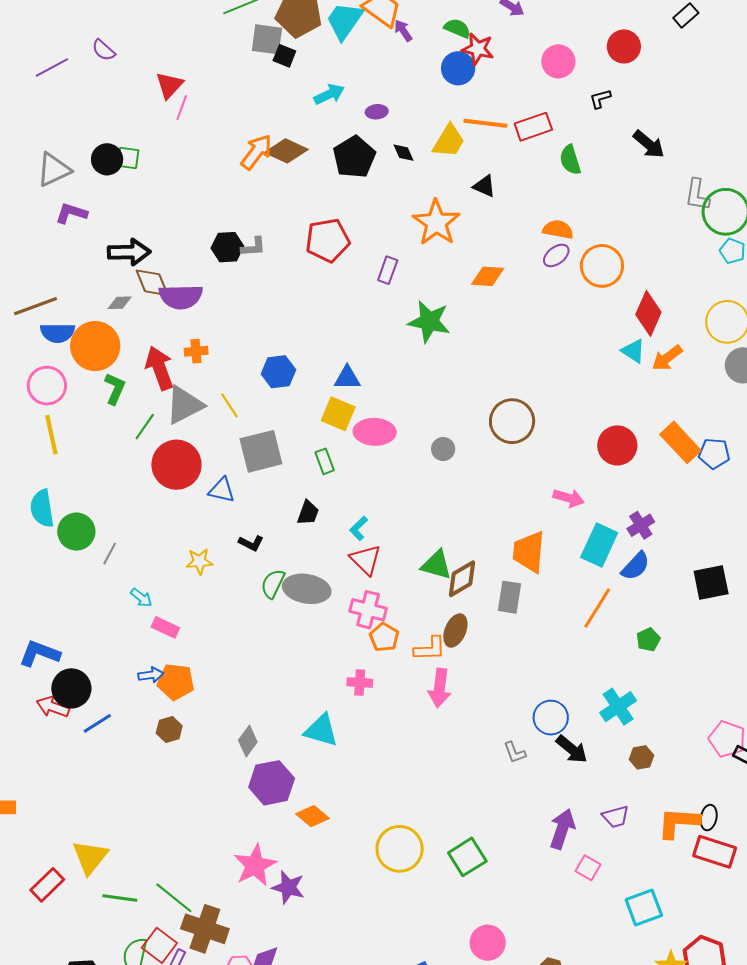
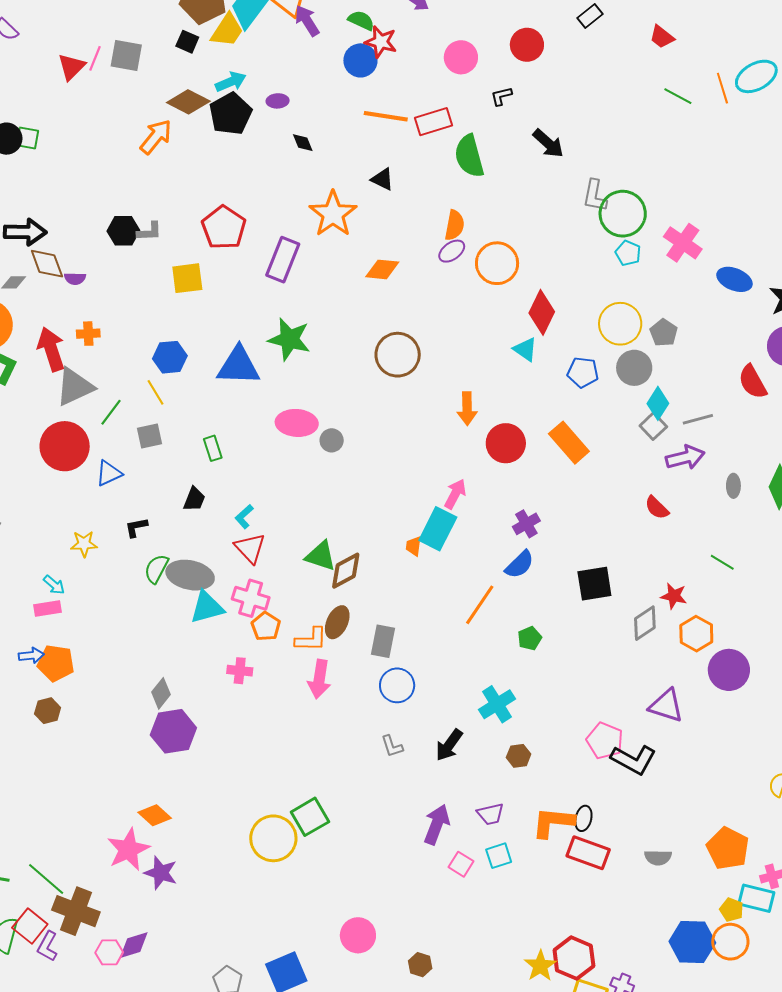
purple arrow: (403, 31) -> (307, 21), size x1.4
gray square: (267, 39) -> (126, 56), moved
pink line: (182, 108) -> (95, 58), moved
yellow trapezoid: (449, 141) -> (227, 30), moved
brown diamond: (286, 151) -> (188, 102), moved
black pentagon: (354, 157) -> (231, 114), moved
green semicircle: (570, 160) -> (469, 156), size x1.4
orange semicircle: (558, 230) -> (454, 225), turned 88
red pentagon: (328, 240) -> (224, 228), turned -30
purple rectangle: (388, 270) -> (283, 260), size x1.6
purple semicircle: (181, 297) -> (75, 279), size x0.5
green star: (429, 322) -> (289, 339), moved
orange arrow: (667, 358) -> (467, 409), moved, turned -56
blue triangle: (347, 378) -> (238, 366), size x1.6
yellow line: (229, 405) -> (155, 392), moved
yellow square: (338, 414) -> (187, 278), moved, turned -32
brown circle: (512, 421) -> (398, 355), moved
green line: (145, 427) -> (111, 412), moved
pink ellipse: (375, 432) -> (297, 423), moved
gray square: (261, 451) -> (149, 436), size x0.6
blue pentagon: (714, 454) -> (583, 372), moved
blue triangle: (222, 490) -> (109, 473), turned -40
pink arrow: (569, 498) -> (455, 494), turned -80
black L-shape: (251, 543) -> (136, 527), turned 140
cyan rectangle: (599, 545) -> (438, 529), moved
orange trapezoid: (529, 552) -> (414, 546), size x0.5
gray rectangle: (509, 597) -> (383, 641), moved
cyan arrow: (141, 598) -> (54, 585), moved
pink rectangle: (165, 627) -> (47, 608), turned -36
blue circle: (551, 718) -> (397, 685), moved
cyan triangle: (321, 730) -> (207, 607), moved, turned -33
gray diamond: (248, 741) -> (161, 693), moved
black arrow: (572, 749) -> (449, 745), turned 84
purple hexagon: (272, 783) -> (173, 731), moved
orange diamond: (313, 816) -> (155, 815), moved
green square: (467, 857) -> (310, 817), moved
cyan square: (644, 908) -> (499, 856), moved, size x0.7

